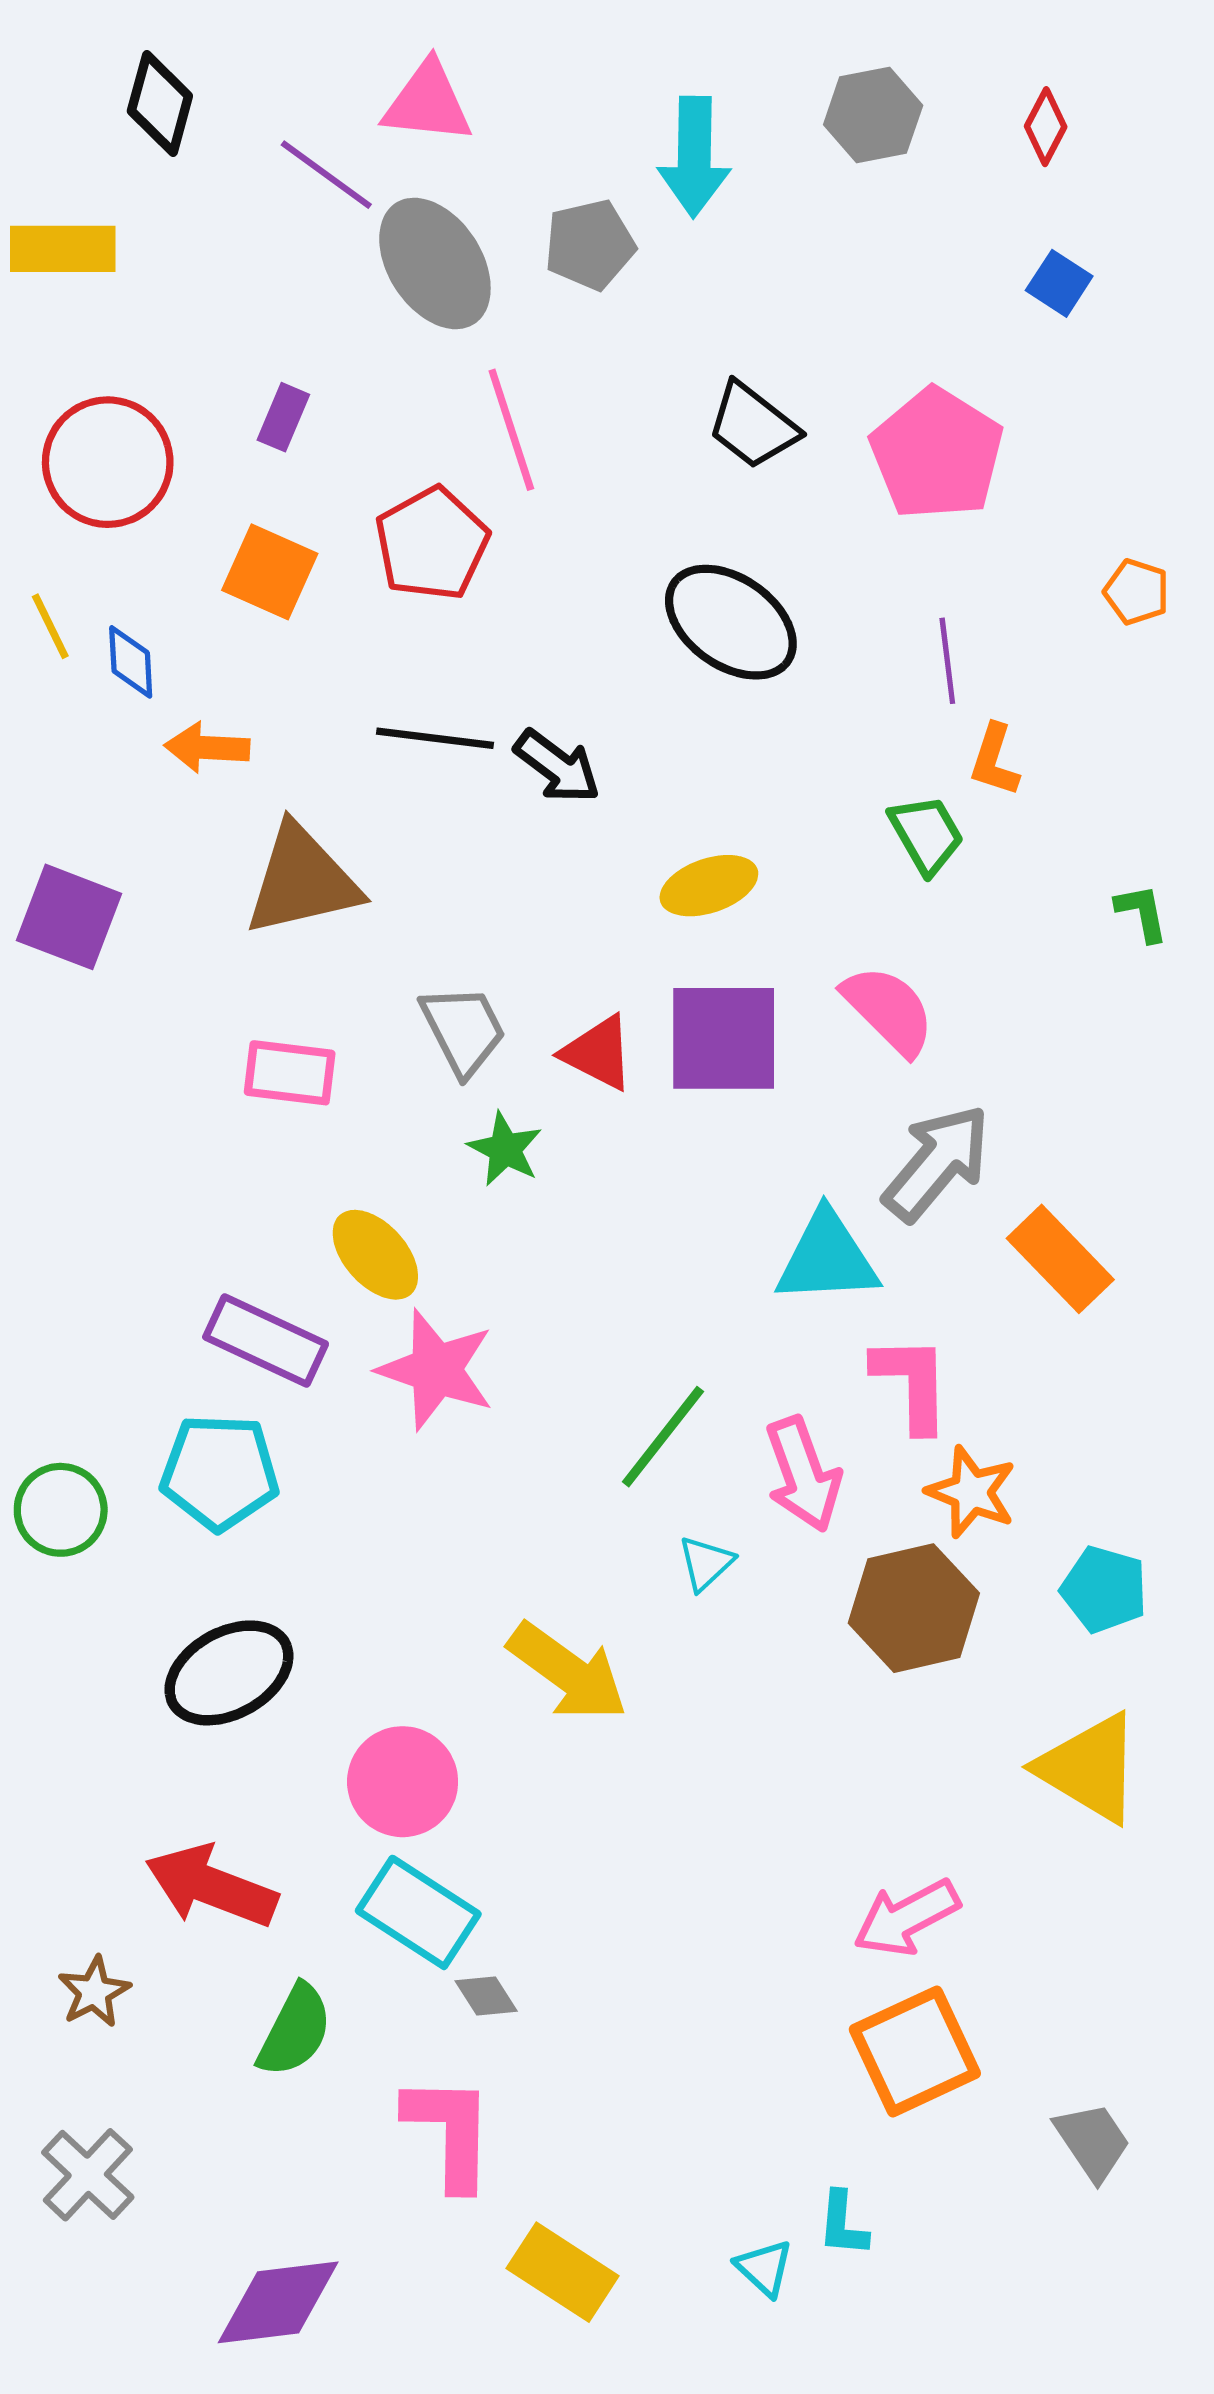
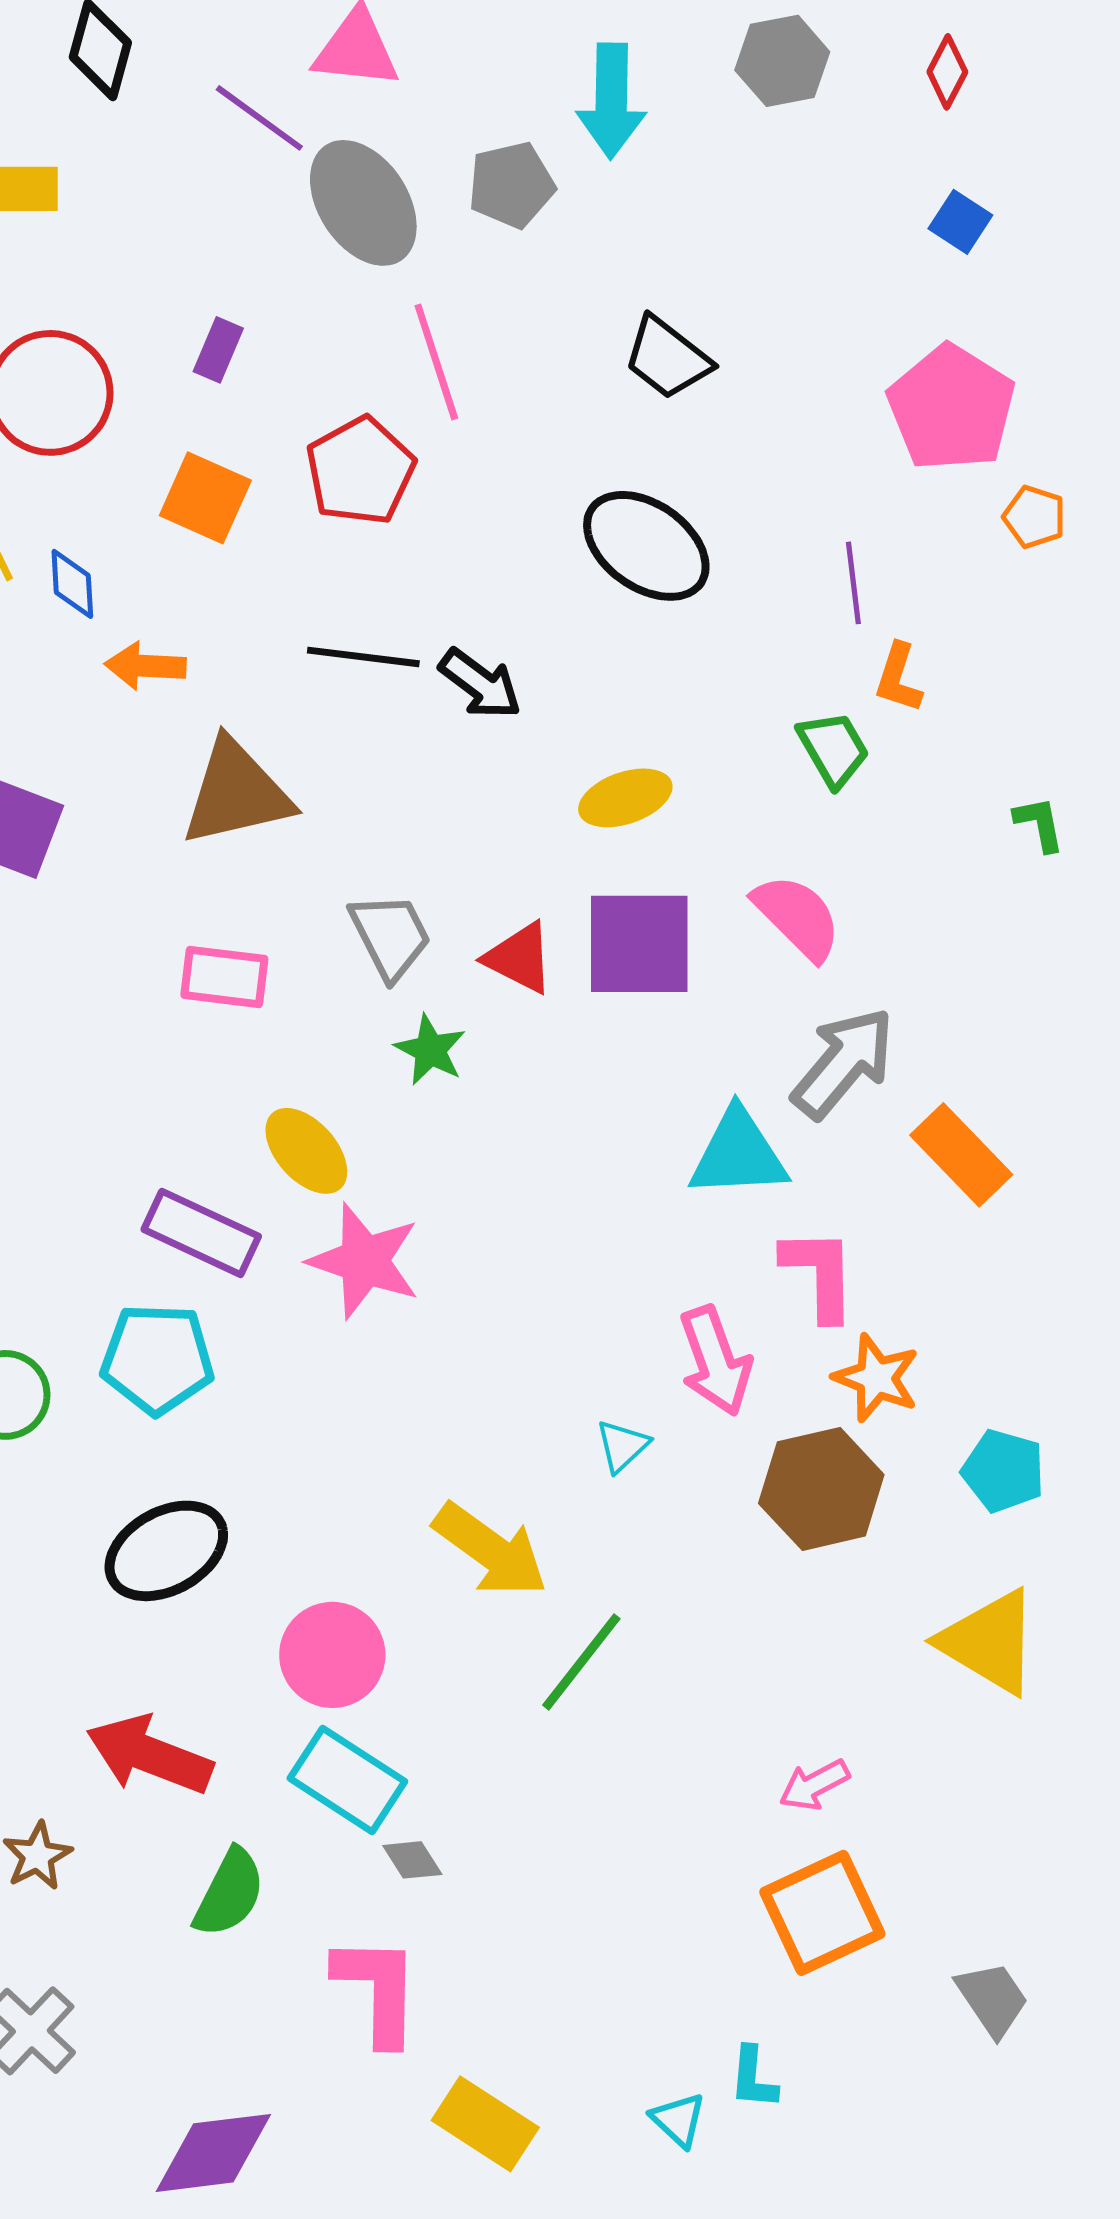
pink pentagon: (937, 454) -> (951, 408), moved
green line: (663, 1437) -> (581, 1662), moved
pink arrow: (907, 1918) -> (814, 1785), size x0.7

